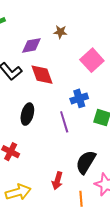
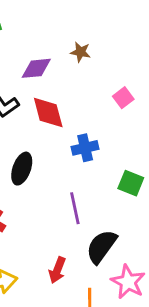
pink square: (92, 60) -> (123, 98), size x0.6
blue cross: (79, 98) -> (85, 148), moved
purple line: (64, 122) -> (75, 208), moved

